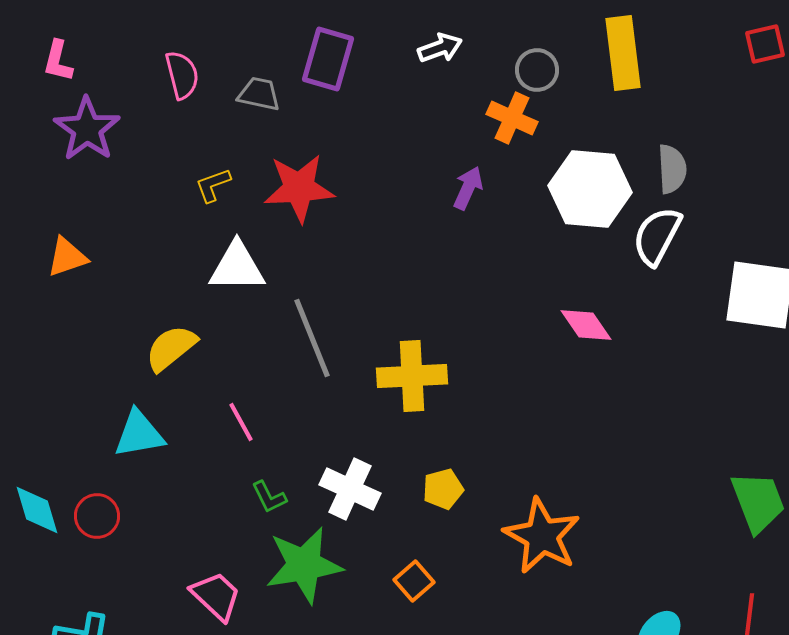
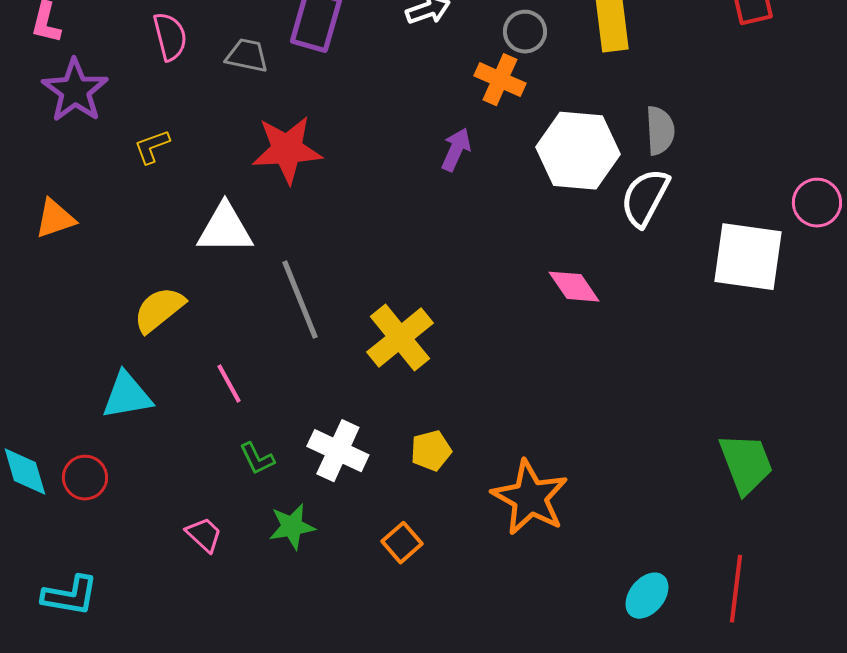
yellow L-shape: (213, 185) -> (152, 147), moved
yellow cross: (412, 376) -> (400, 338), turned -36
green star: (304, 565) -> (292, 527), size x0.6
pink trapezoid: (216, 596) -> (204, 535), moved, size x0.7

